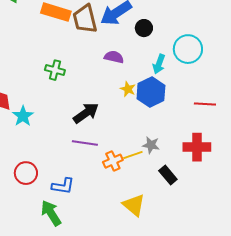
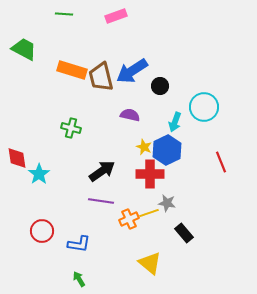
red line: (205, 104) -> (221, 162), turned 65
red cross: (197, 147) -> (150, 174), moved
green arrow: (51, 213) -> (79, 279), moved, size x0.6

